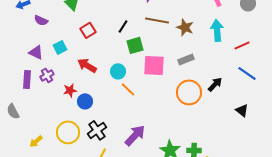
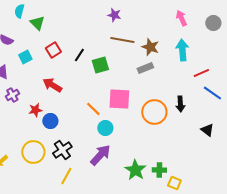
black line: (123, 26) -> (79, 55), moved
red line: (242, 45) -> (201, 73), moved
cyan square: (60, 47) -> (25, 57), moved
gray rectangle: (186, 59) -> (145, 68), moved
pink square: (154, 65) -> (119, 99), moved
cyan circle: (118, 71) -> (105, 128), moved
black arrow: (215, 84) -> (180, 104), turned 133

